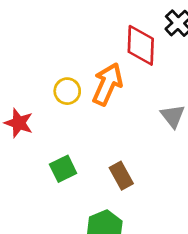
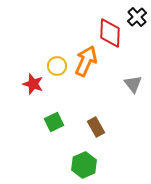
red star: (19, 123) -> (33, 84), moved

